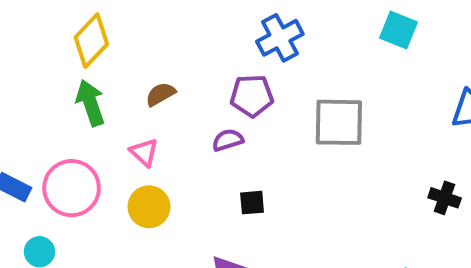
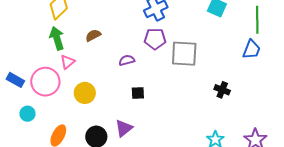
purple pentagon: (252, 96) -> (155, 39), moved
pink triangle: (144, 152) -> (68, 62), moved, turned 35
black cross: (445, 198) -> (222, 90), moved

